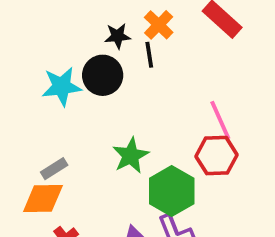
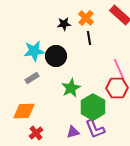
black line: (149, 55) -> (89, 38), moved
black circle: (103, 75) -> (56, 56), moved
gray rectangle: (54, 169) -> (32, 78), moved

